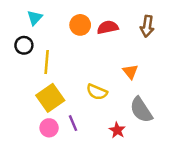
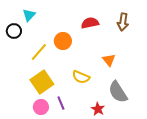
orange circle: (80, 25) -> (63, 41), moved
black circle: (24, 45) -> (14, 31), moved
yellow line: (47, 62) -> (39, 52), turned 36

